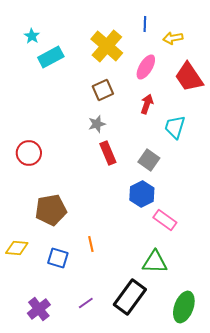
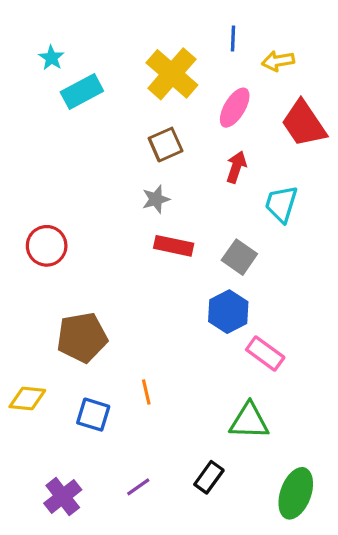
red rectangle: (108, 153) -> (174, 246), turned -55
black rectangle: (130, 297) -> (209, 477), size x0.6

